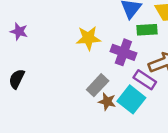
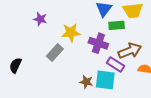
purple star: (19, 31) -> (40, 19), moved
gray rectangle: (98, 85) -> (55, 52), moved
cyan square: (131, 99) -> (105, 80), turned -30

